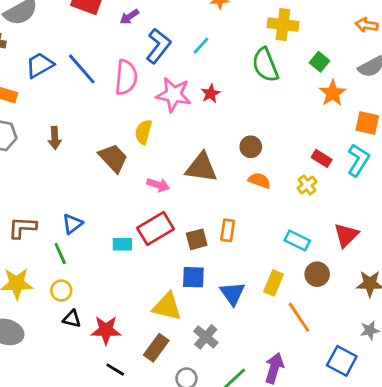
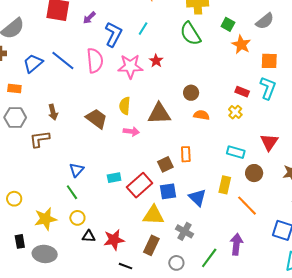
yellow semicircle: (143, 132) -> (125, 106), moved
brown L-shape: (22, 228) -> (40, 139), moved
red rectangle: (155, 228) -> (140, 185), moved

